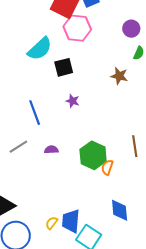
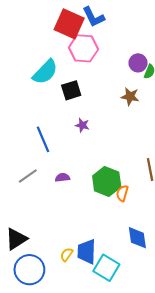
purple circle: (131, 29) -> (138, 63), moved

